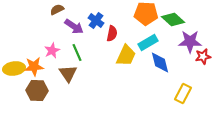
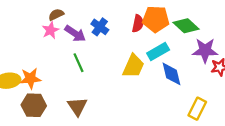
red semicircle: (112, 34) -> (138, 24), moved
pink star: (52, 50) -> (51, 30), moved
brown triangle: (68, 74) -> (77, 106), moved

